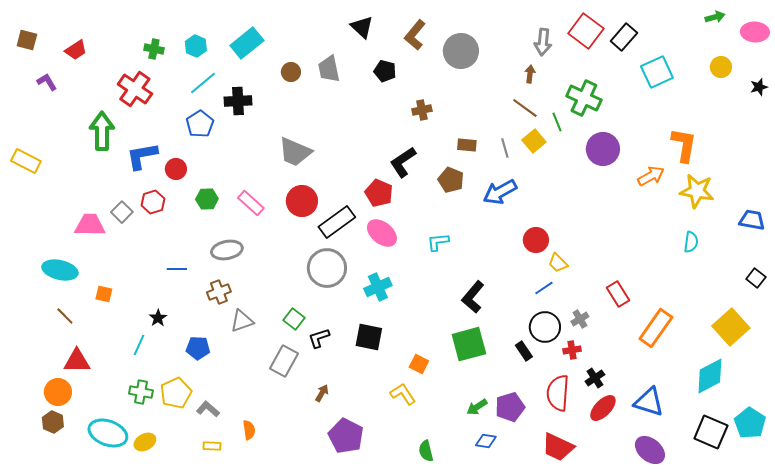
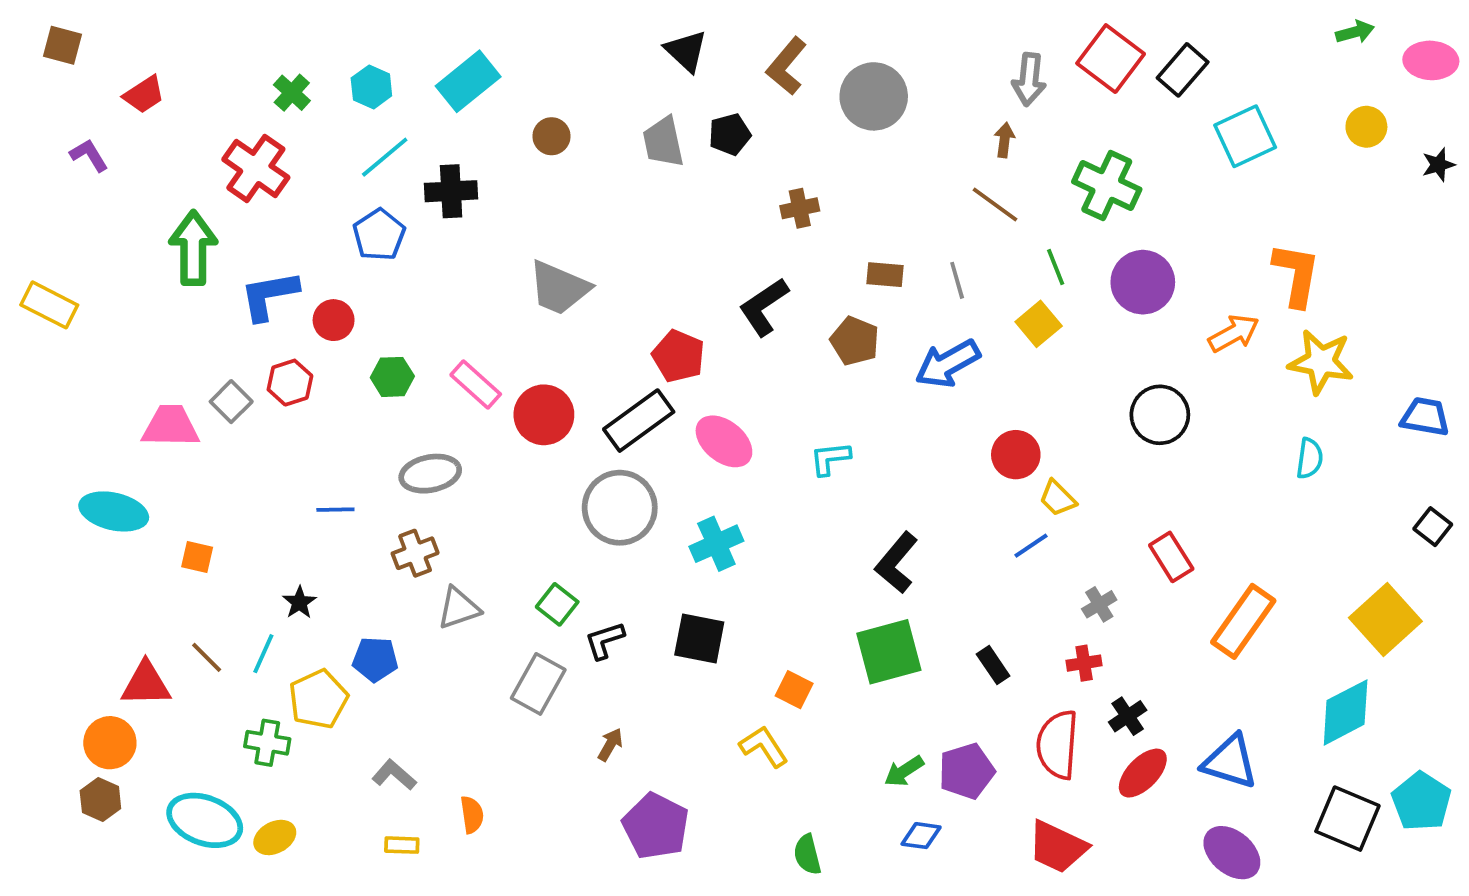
brown square: (27, 40) -> (63, 45), moved
green cross: (154, 49) -> (292, 93), turned 30
gray trapezoid: (329, 69) -> (663, 142), moved
black pentagon: (385, 71) -> (730, 134), turned -30
green line: (557, 122) -> (1056, 267), moved
yellow square: (534, 141) -> (1039, 324), moved
red pentagon: (379, 193) -> (678, 356), moved
red circle: (302, 201) -> (544, 415), moved
brown line: (65, 316) -> (207, 657), moved
black circle: (545, 327) -> (1160, 415), moved
yellow pentagon: (176, 393) -> (318, 699), moved

